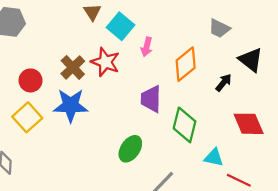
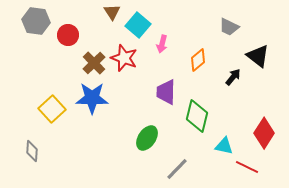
orange diamond: (186, 64) -> (198, 60), size x0.7
red circle: (31, 80) -> (68, 35), moved
red diamond: (249, 124) -> (264, 133), moved, turned 56

